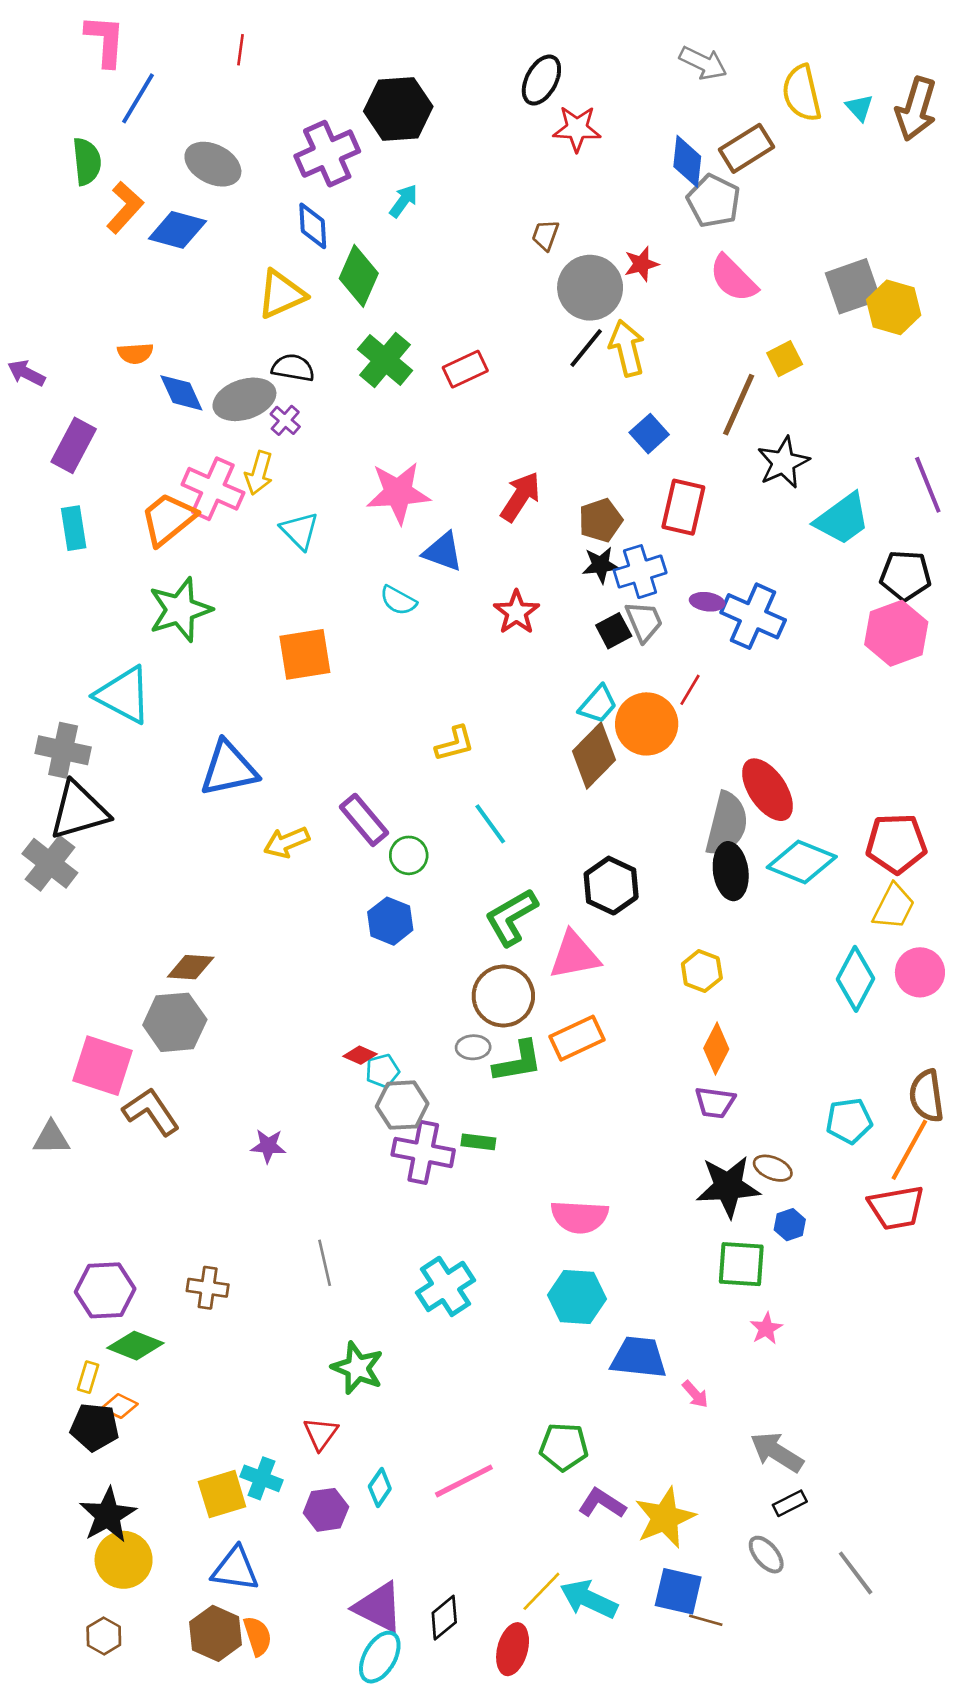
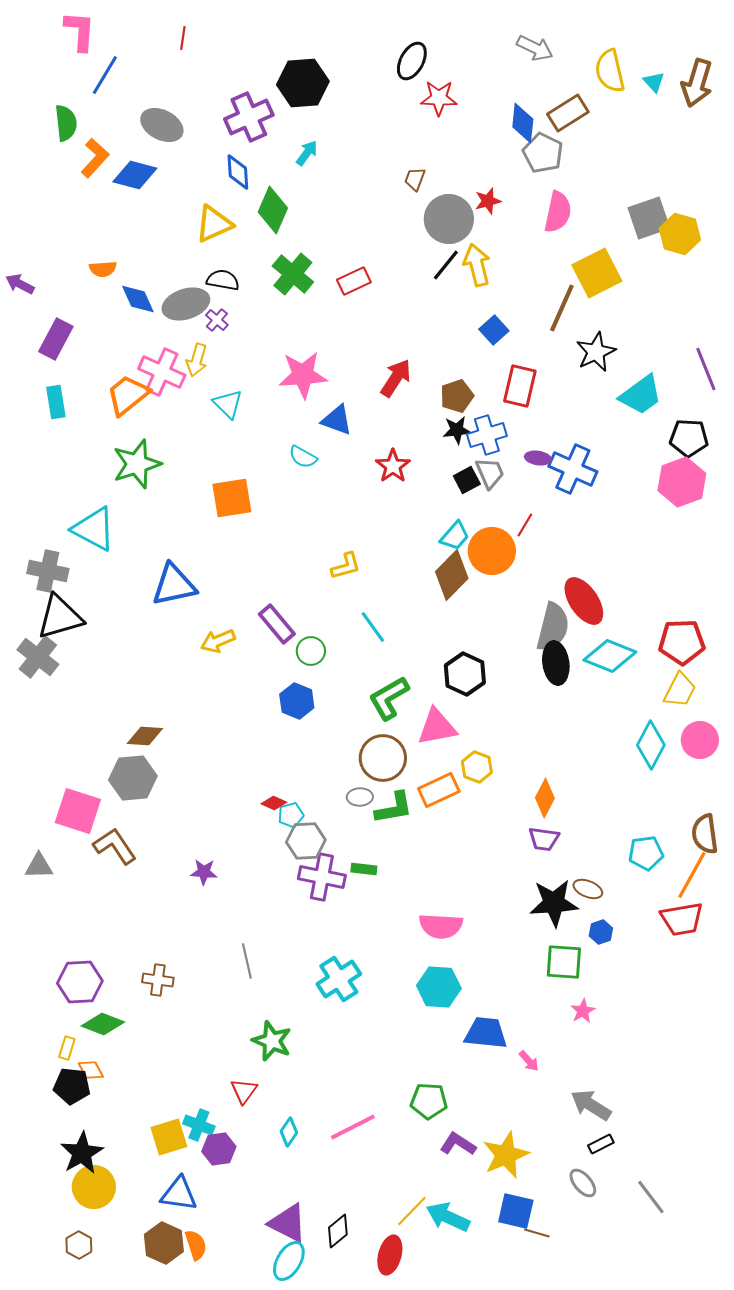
pink semicircle: (733, 278) -> (558, 212), turned -123
yellow square: (785, 359) -> (597, 273), size x1.8
yellow hexagon: (702, 971) -> (477, 767), moved
orange diamond: (120, 1406) -> (91, 1070), turned 36
purple hexagon: (326, 1510) -> (219, 1149), moved

